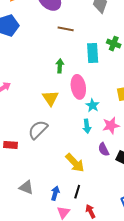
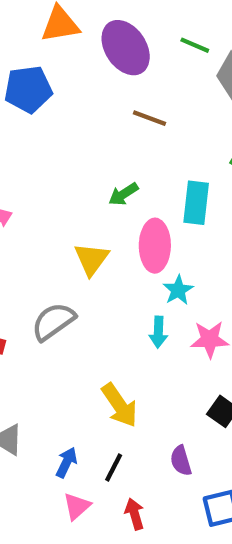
cyan rectangle: (93, 53) -> (196, 203), moved
green arrow: (60, 66) -> (123, 194), turned -136
purple semicircle: (104, 149) -> (181, 461), moved

